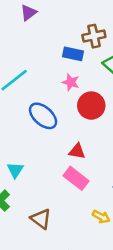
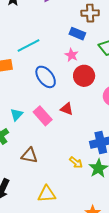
brown cross: (94, 36) -> (90, 13), moved
pink rectangle: (76, 178) -> (43, 116), moved
brown triangle: (41, 219) -> (29, 155), turned -36

